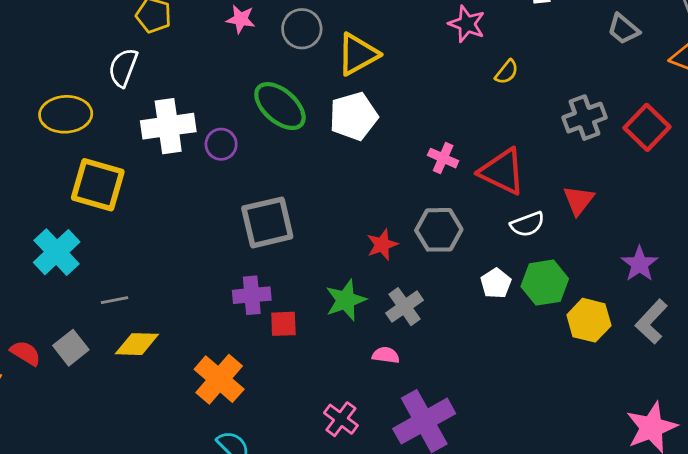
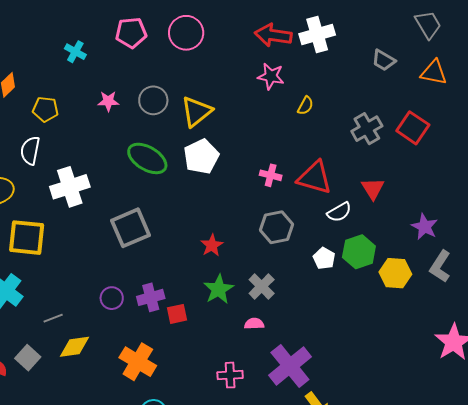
purple circle: (221, 144) -> (112, 298), moved
gray square: (267, 222) -> (131, 228), moved
red star: (382, 245) -> (212, 245), moved
pink cross: (341, 419) -> (230, 375), turned -30

